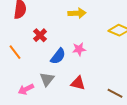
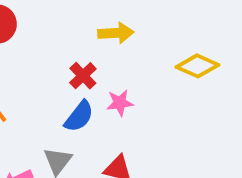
red cross: (40, 35) -> (83, 76), moved

